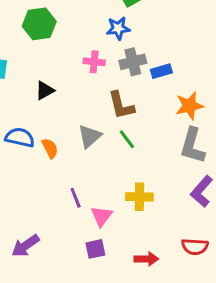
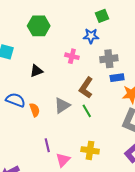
gray cross: (133, 62) -> (109, 59), moved
blue rectangle: (161, 71) -> (117, 78), moved
brown L-shape: (121, 105) -> (86, 88), turned 40

